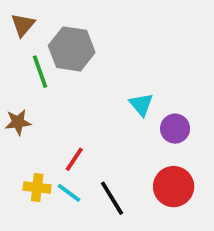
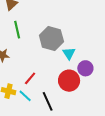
gray hexagon: (72, 49) -> (51, 38), moved
red circle: (174, 187) -> (69, 81), moved

